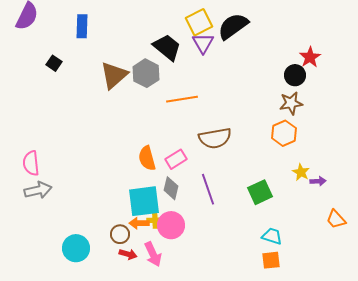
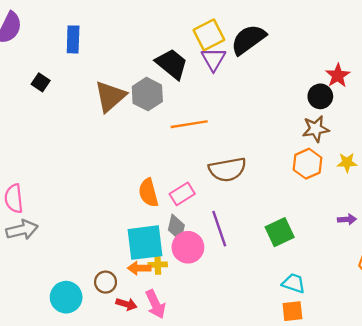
yellow star: (301, 172) -> (347, 163), moved, turned -30
pink circle: (171, 225) -> (188, 247), moved
brown circle: (120, 234) -> (106, 282), moved

